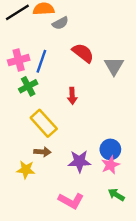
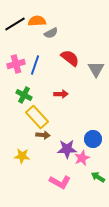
green cross: (28, 86) -> (24, 95), moved, turned -35
red arrow: (72, 96) -> (61, 94), turned -88
brown arrow: (42, 152) -> (43, 135), moved
pink star: (110, 165) -> (82, 158), moved

